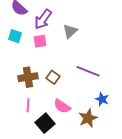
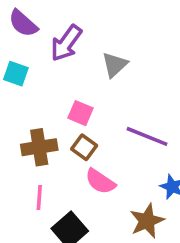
pink square: (40, 41) -> (81, 113), moved, turned 32
pink semicircle: (62, 106) -> (100, 181), moved

